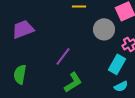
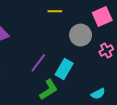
cyan rectangle: (117, 64) -> (64, 69), moved

